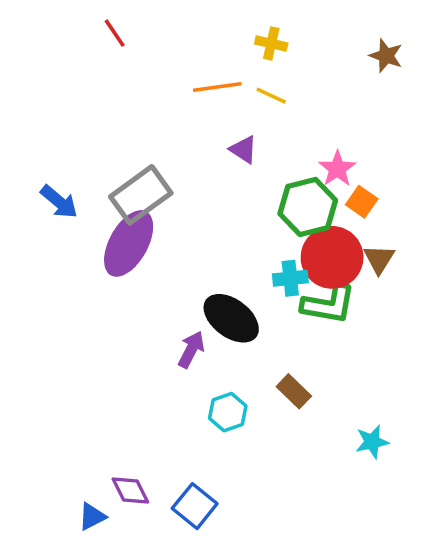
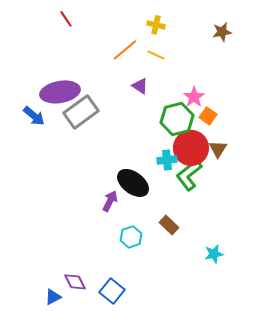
brown star: (386, 56) -> (222, 32), turned -30
orange line: (217, 87) -> (125, 50), turned -32
purple ellipse: (129, 243) -> (60, 92), moved, turned 51
green L-shape: (329, 304) -> (189, 175), turned 132

